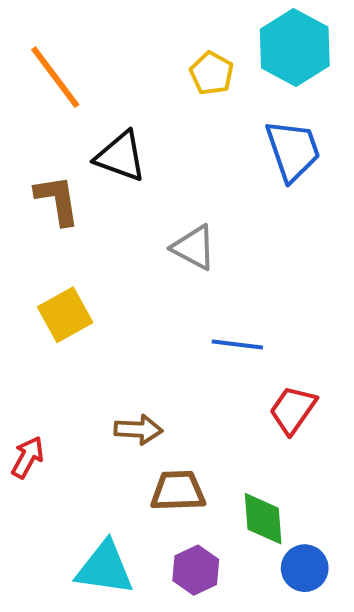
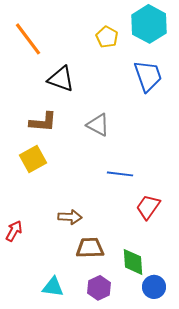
brown L-shape: (57, 200) -> (43, 122), moved, turned 104
cyan triangle: (105, 568) -> (53, 287), size x0.7

